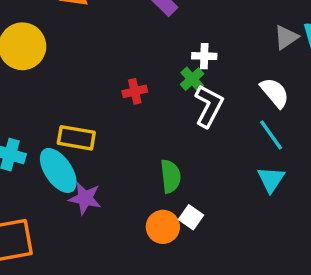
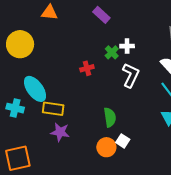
green cross: (192, 79) -> (112, 52), moved
yellow rectangle: (76, 138) -> (53, 109), moved
cyan ellipse: (58, 170) -> (35, 89), moved

